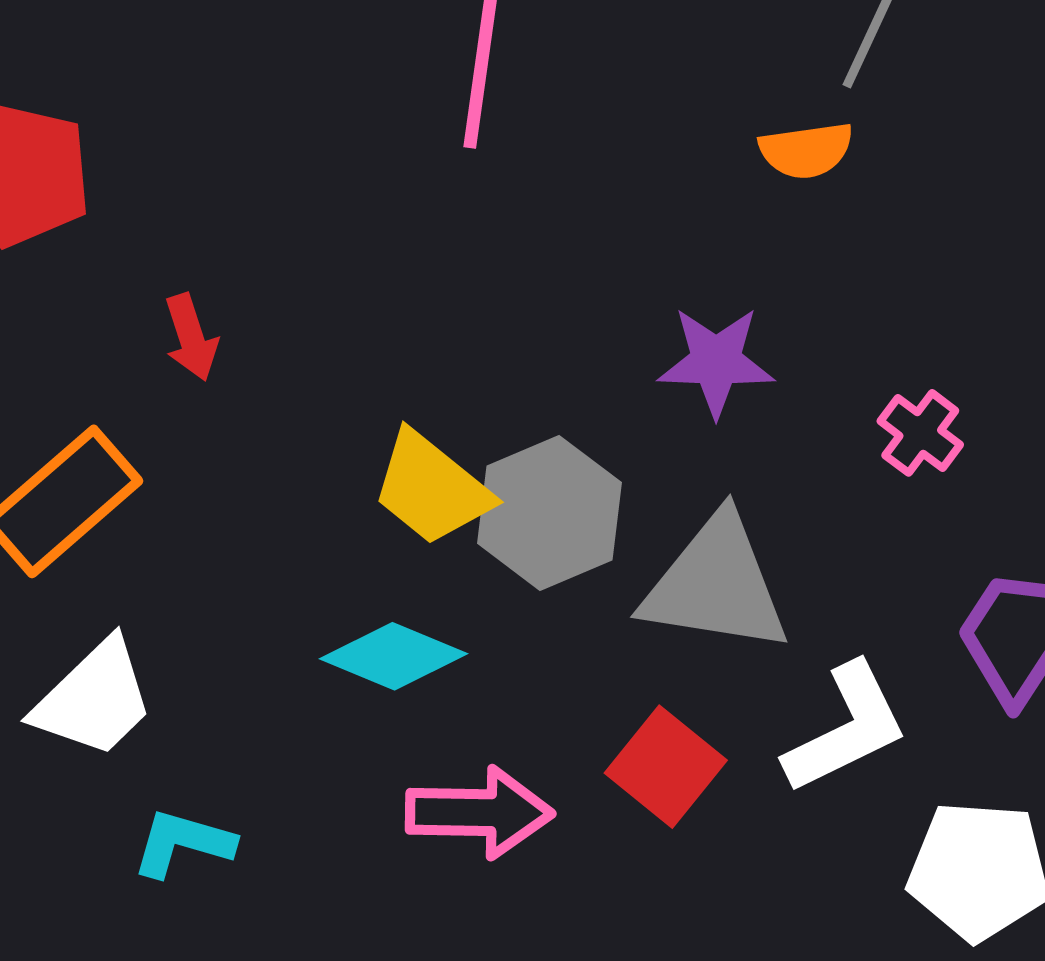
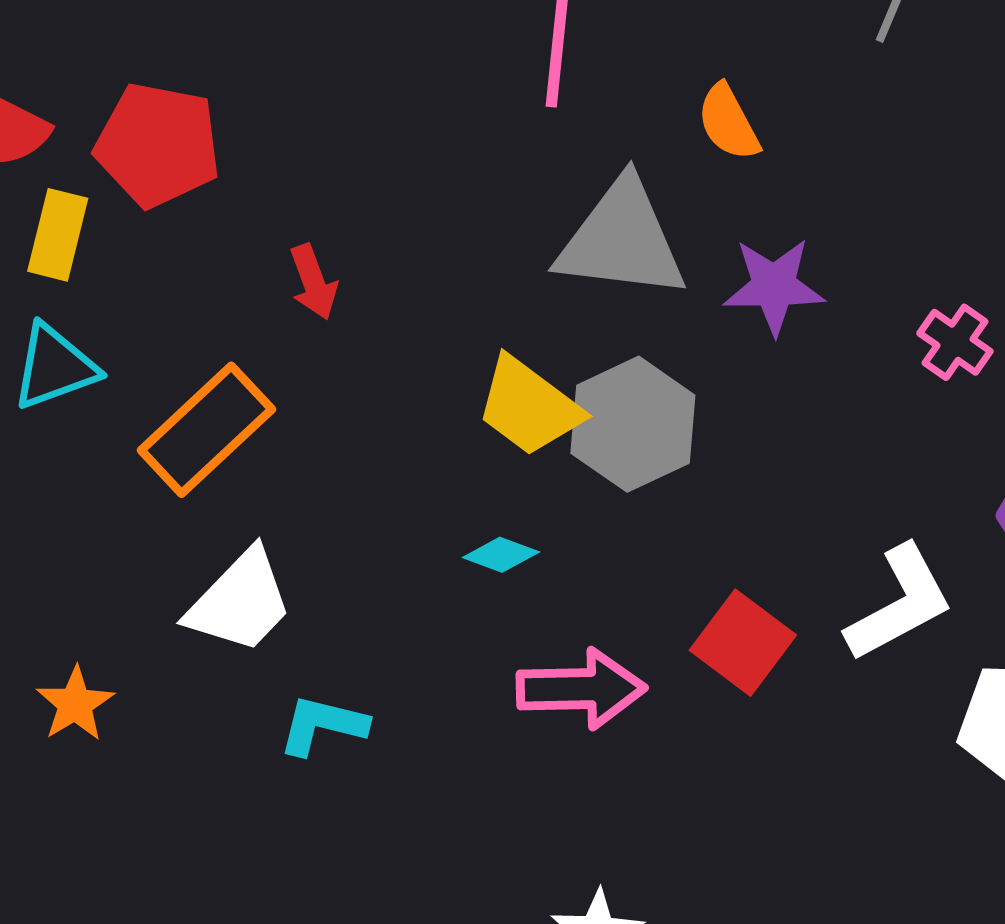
orange semicircle: (806, 150) -> (728, 122), moved, turned 72
gray triangle: (716, 585) -> (622, 240), moved
cyan diamond: (393, 656) -> (501, 555), size x0.6

